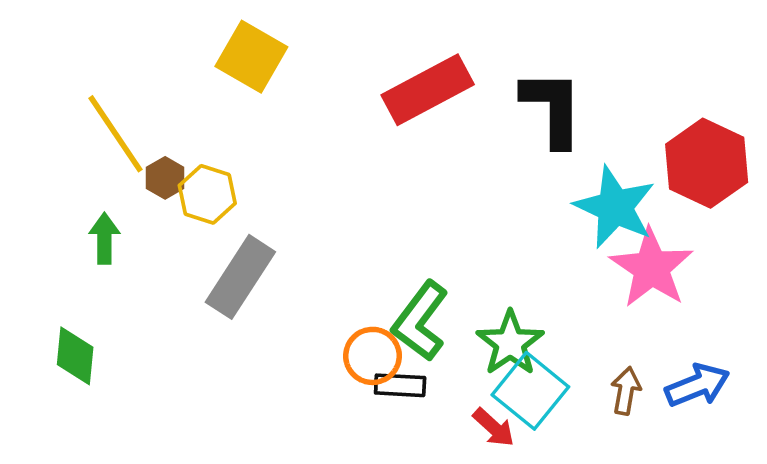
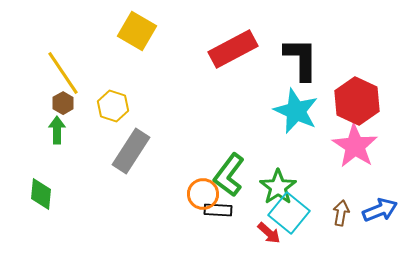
red hexagon: (707, 163) -> (357, 101), moved
brown hexagon: (165, 178) -> (63, 103), moved
cyan star: (615, 207) -> (296, 111), moved

